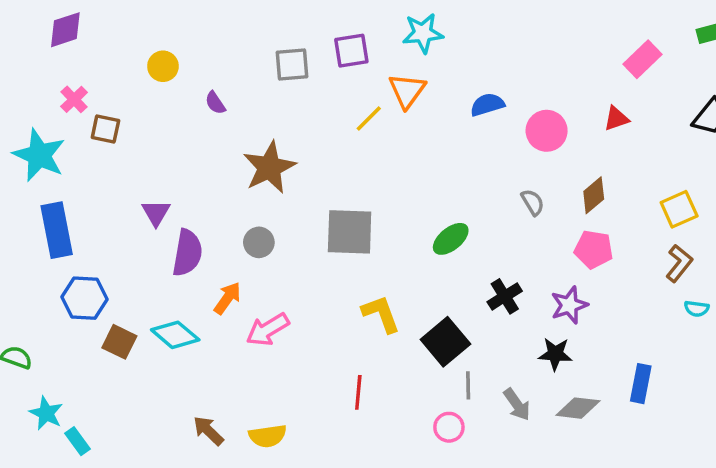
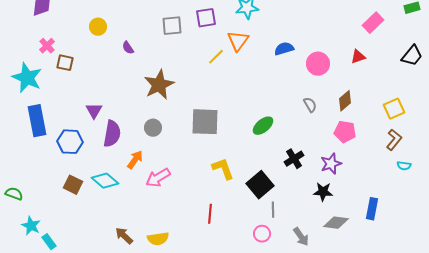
blue hexagon: (85, 298) -> (70, 142), moved
gray arrow: (517, 405) -> (301, 237), moved

